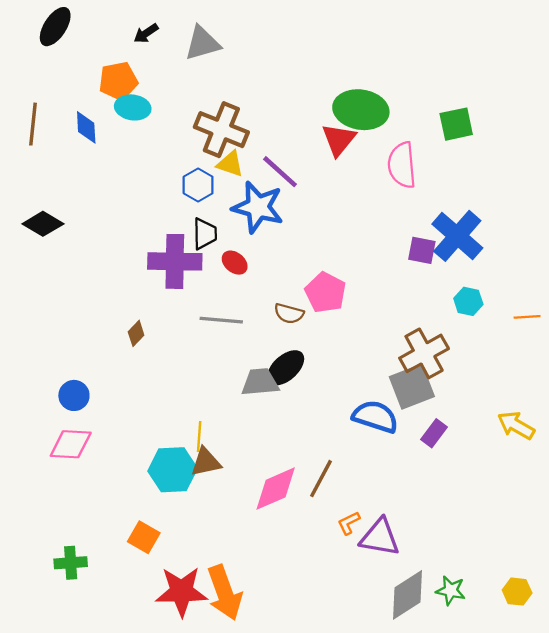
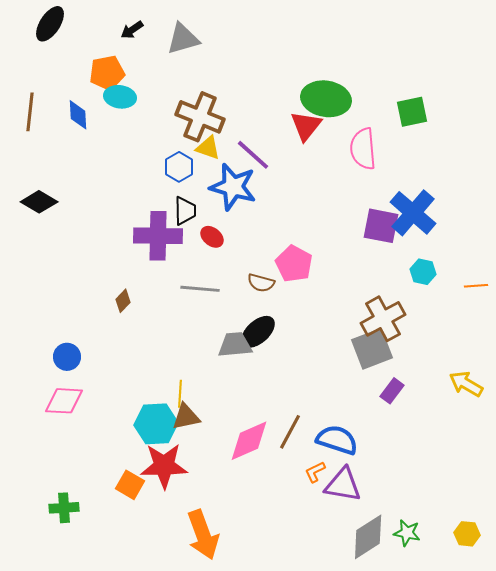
purple square: (422, 250) -> (381, 226), size x1.4
blue semicircle: (375, 417) -> (337, 440), moved
red star: (181, 592) -> (164, 466), moved

